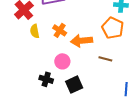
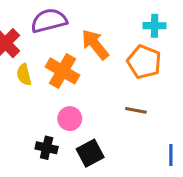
orange cross: (60, 30) -> (63, 71), size x1.5
orange arrow: (82, 41) -> (95, 44), moved, turned 60

